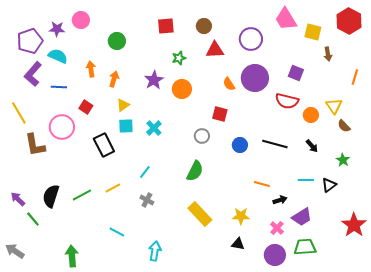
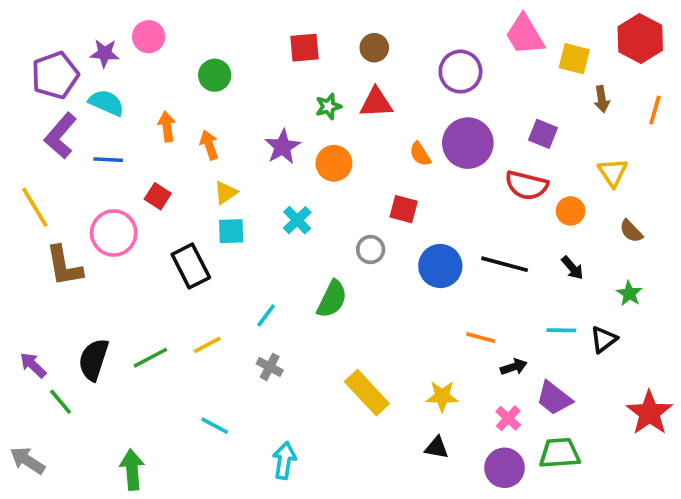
red triangle: (215, 50) -> (376, 103), moved
orange line: (355, 77) -> (655, 110), moved
orange arrow: (114, 79) -> (209, 145), turned -35
yellow triangle: (334, 106) -> (613, 172), moved
cyan cross: (154, 128) -> (297, 220), moved
blue circle: (240, 145) -> (440, 266), size x1.5
green semicircle: (195, 171) -> (332, 299), moved
purple trapezoid: (302, 217) -> (554, 398), turned 70

